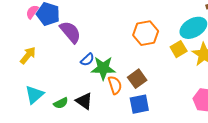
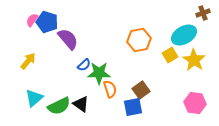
brown square: (137, 79) -> (141, 90), moved
green semicircle: (61, 103) -> (59, 106), size x1.6

